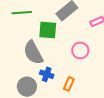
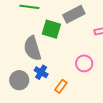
pink circle: (80, 50) -> (84, 63), moved

